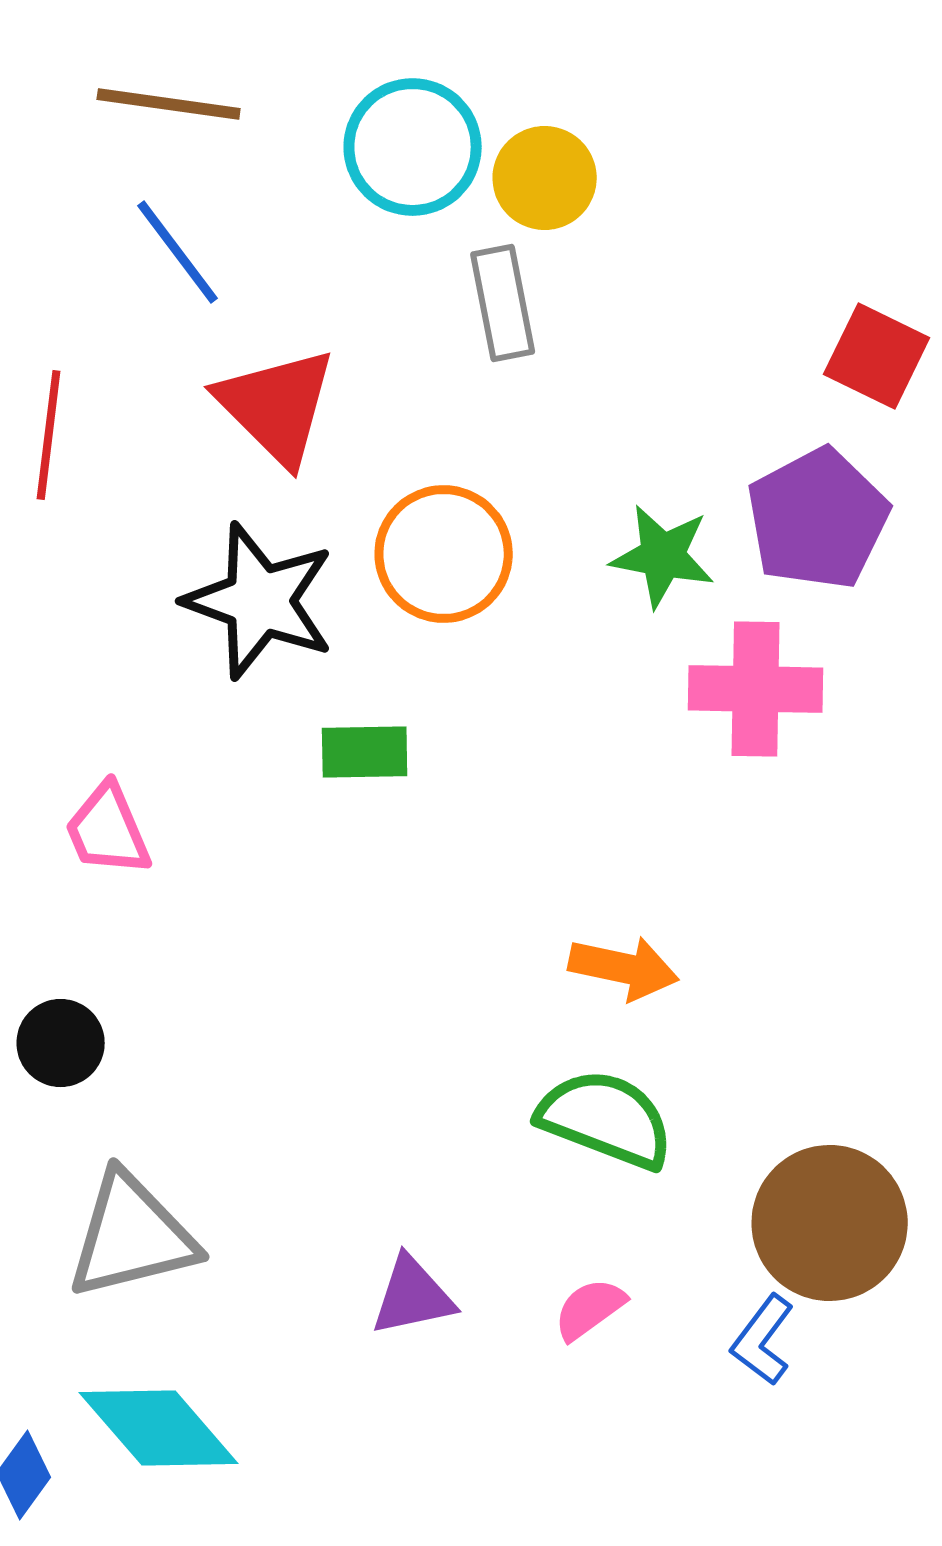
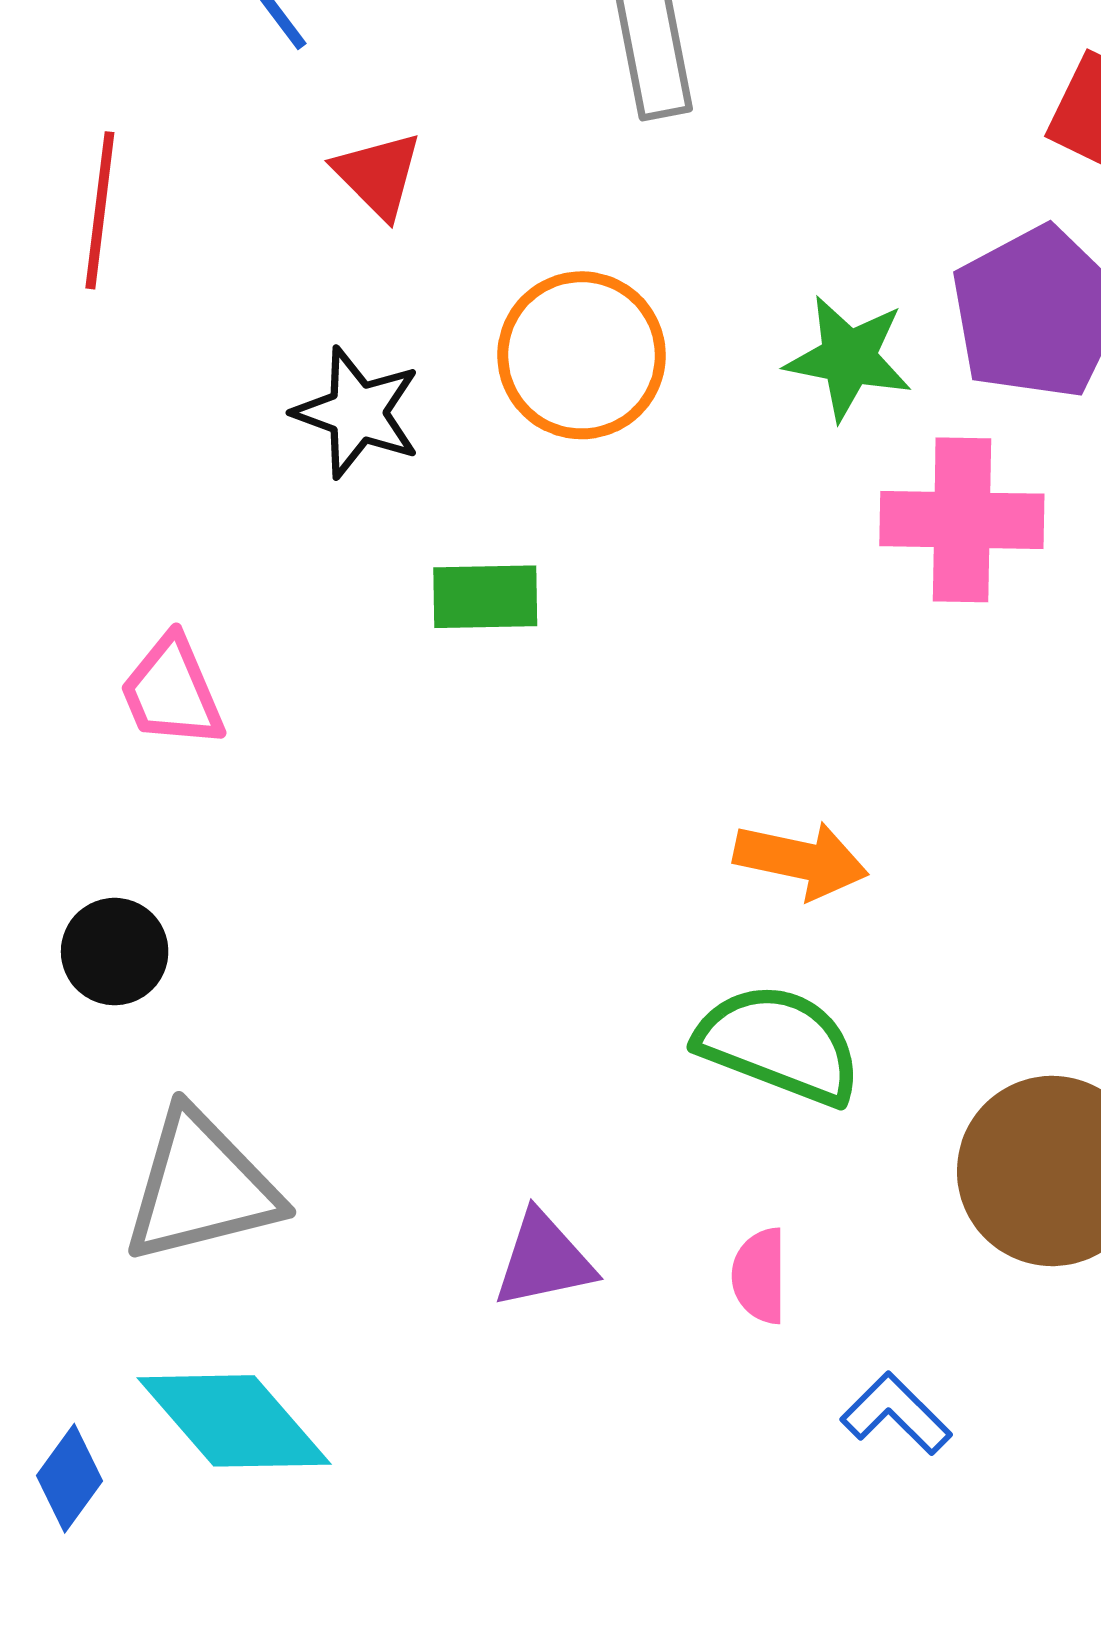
red triangle: (277, 406) -> (378, 175), size x0.6
black star: (260, 601) -> (357, 413), size x0.7
pink semicircle: (590, 1309) -> (760, 1276), turned -54
blue L-shape: (763, 1340) -> (896, 1414), moved, turned 98

